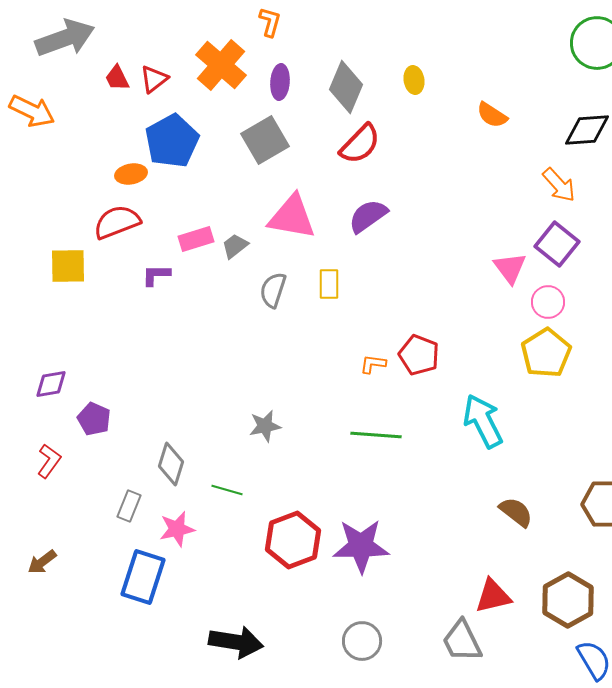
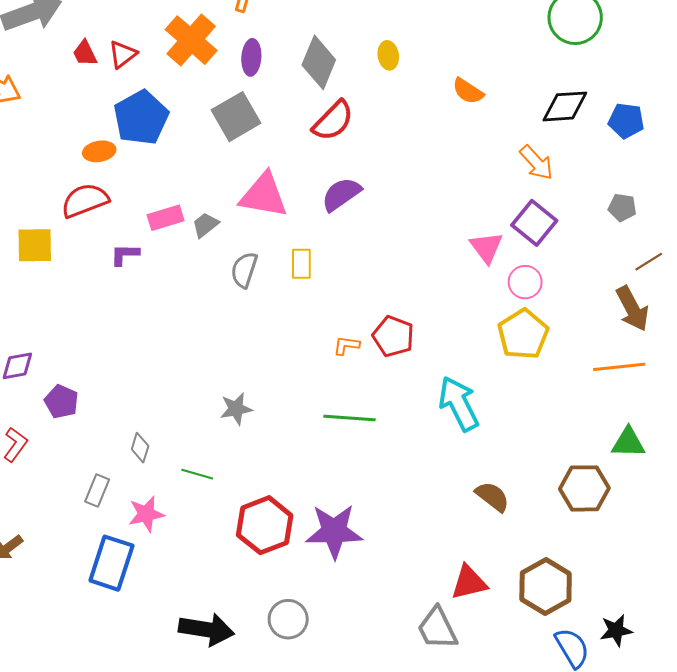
gray diamond: (171, 464) -> (140, 448), size x0.7
gray circle: (362, 641) -> (288, 619), moved

